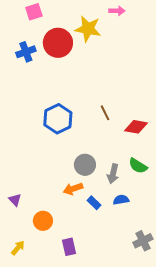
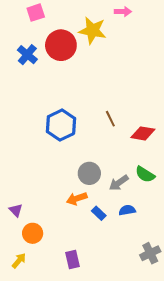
blue cross: (26, 52) -> (27, 55), turned -30
gray arrow: (113, 174) -> (119, 183), turned 42
orange circle: (43, 221) -> (33, 233), moved

